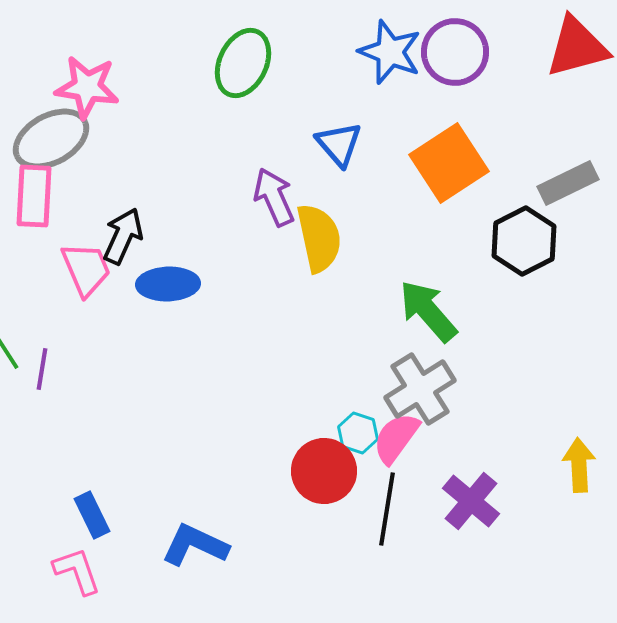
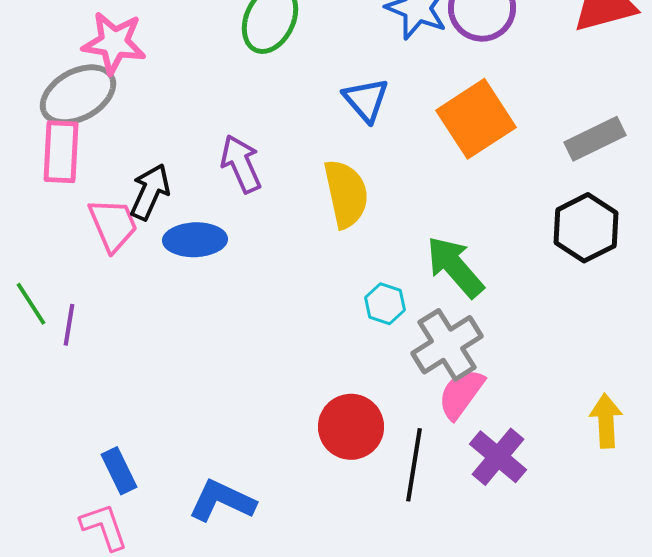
purple arrow: (274, 197) -> (241, 164), moved
black hexagon: (524, 241) -> (586, 228), moved
cyan hexagon: (358, 433) -> (385, 304), moved
pink semicircle: (396, 438) -> (461, 394), moved

